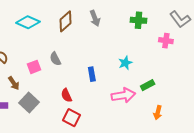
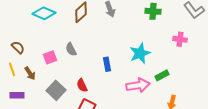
pink cross: (166, 41) -> (180, 39), moved
cyan star: (125, 63) -> (140, 53), size x1.5
gray square: (29, 102) -> (56, 90), moved

